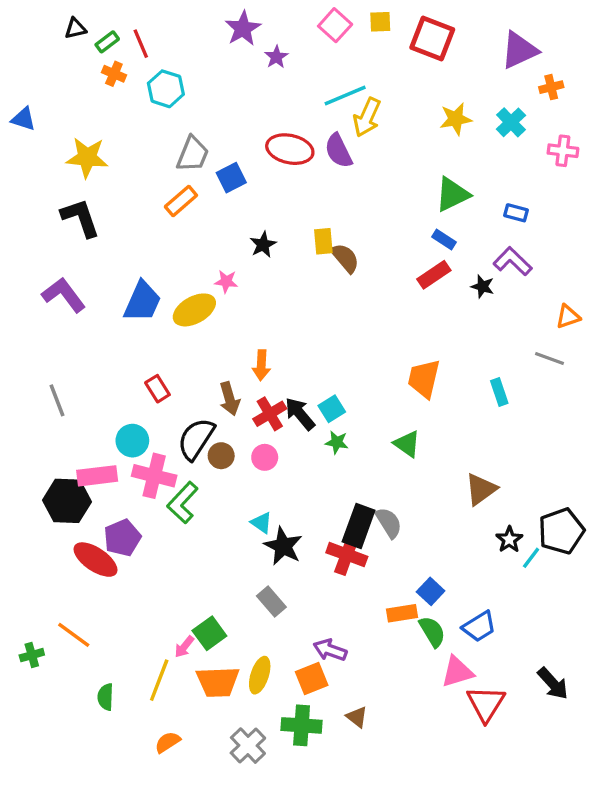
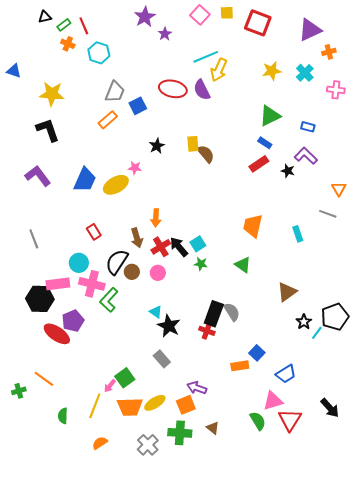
orange triangle: (568, 317) -> (339, 189), turned -42
red cross: (347, 555) -> (207, 331), size x0.7
green semicircle: (432, 632) -> (258, 421), moved
yellow ellipse: (260, 675) -> (155, 403), turned 40

